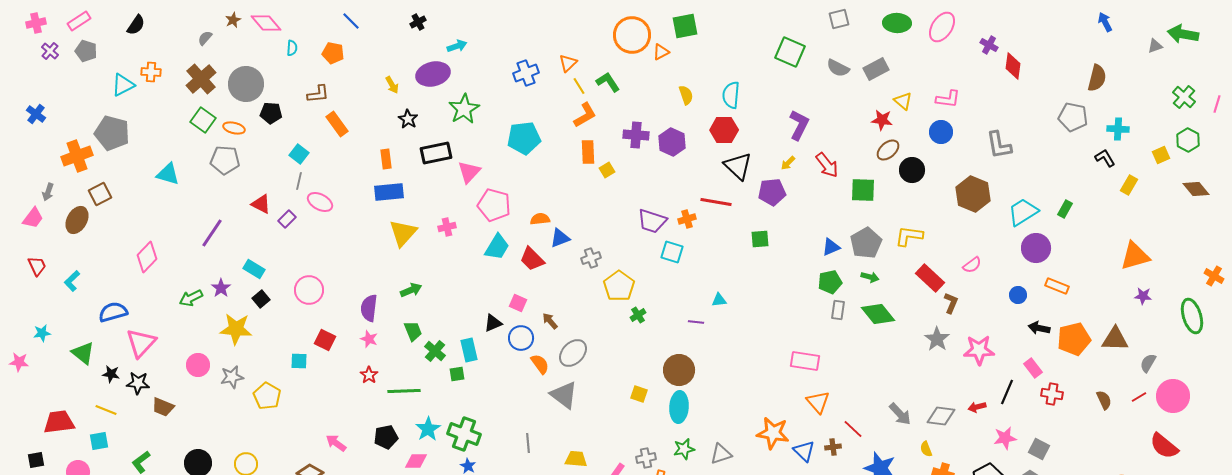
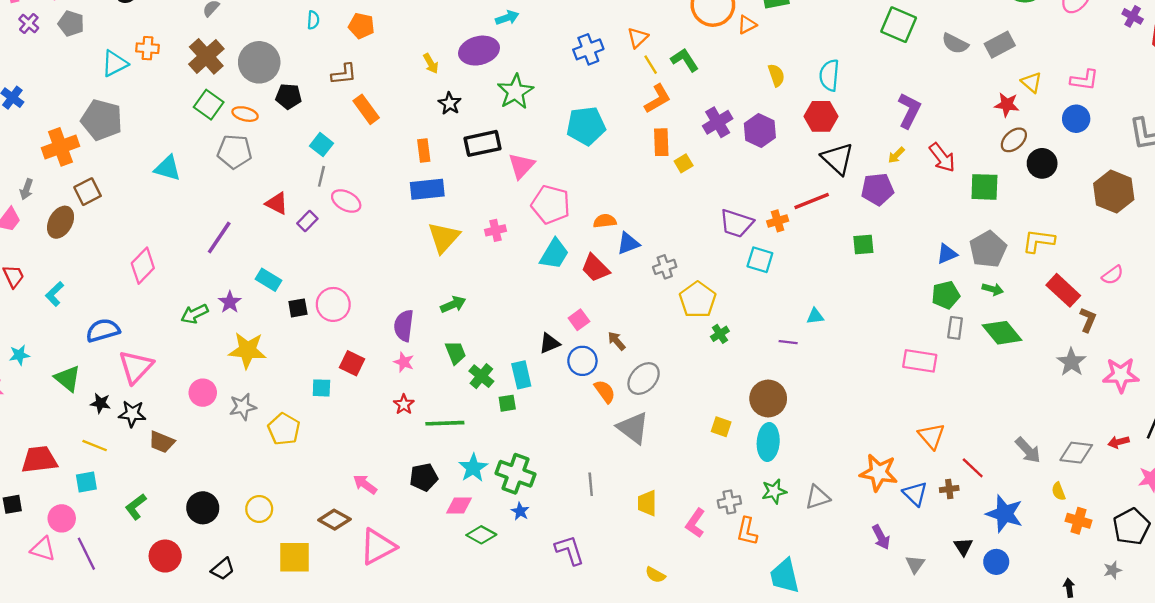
purple cross: (636, 135) -> (718, 122), turned -35
red line: (716, 202) -> (812, 201), turned -32
black square: (261, 299) -> (298, 308), moved, turned 30
pink square: (518, 303) -> (579, 320), turned 30
pink rectangle: (805, 361) -> (920, 361), moved
yellow trapezoid: (576, 459) -> (647, 503), turned -95

